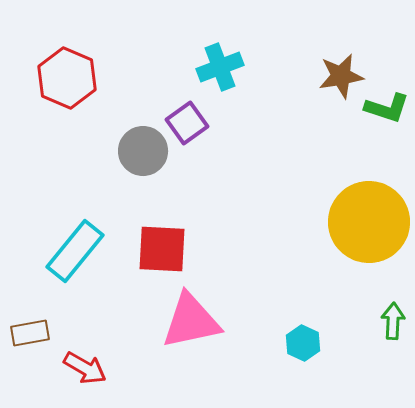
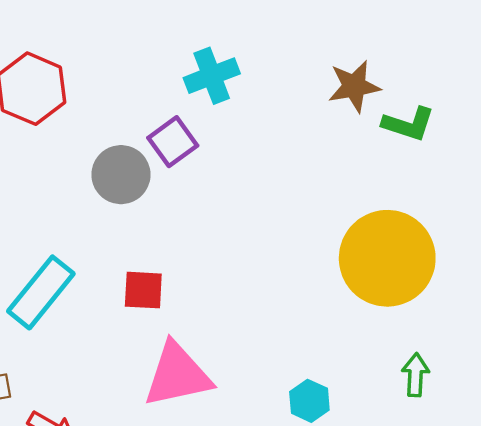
red square: (162, 249) -> (143, 290), size x0.7

